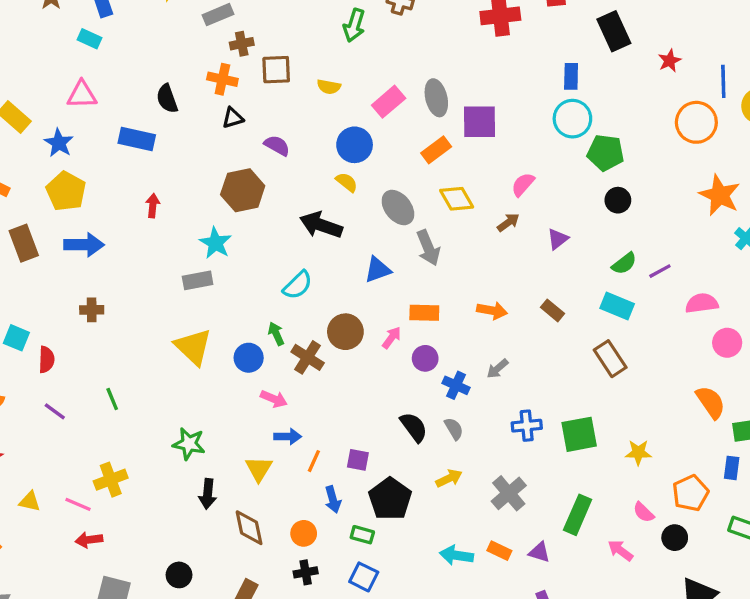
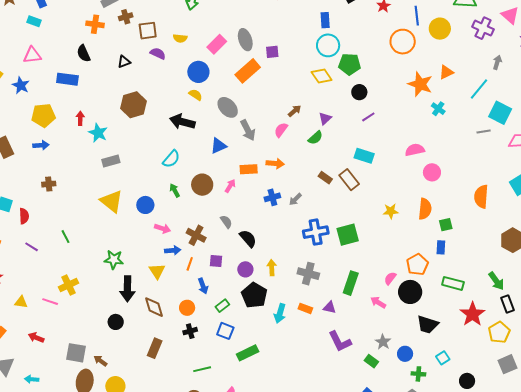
orange cross: (222, 79) -> (95, 24), moved
purple square: (479, 122) -> (272, 52), size x0.6
purple semicircle: (277, 145) -> (158, 54), moved
orange rectangle: (436, 150) -> (248, 71), size x1.4
pink semicircle: (523, 184) -> (281, 130), moved
yellow pentagon: (66, 191) -> (43, 115), moved, turned -30
yellow diamond: (457, 199) -> (322, 76), moved
cyan star: (215, 243) -> (98, 133), moved
blue arrow: (84, 245) -> (41, 145), size x0.7
green semicircle: (624, 263) -> (315, 138), moved
purple line: (660, 271) -> (368, 117), moved
brown rectangle: (553, 310) -> (325, 178), moved
orange arrow: (492, 311) -> (275, 163), moved
green arrow: (276, 334) -> (175, 190), moved
brown cross: (308, 357) -> (196, 235), moved
purple circle: (425, 358) -> (245, 269), moved
brown rectangle: (610, 359) -> (349, 180), moved
blue cross: (456, 385) -> (272, 197), moved, turned -35
orange semicircle: (711, 402) -> (425, 209), turned 45
blue cross: (527, 426) -> (316, 232), size x1.4
gray semicircle: (454, 429) -> (226, 222), moved
yellow star: (638, 453) -> (391, 211), moved
yellow arrow: (449, 478) -> (272, 268), turned -63
gray cross: (509, 493) -> (308, 274), turned -30
black arrow: (208, 494) -> (127, 289), size x1.4
black pentagon: (390, 499) -> (254, 295), moved
pink semicircle: (644, 512) -> (390, 278), turned 88
green rectangle: (362, 535) -> (222, 306), turned -48
black circle: (675, 538) -> (410, 292), size x1.5
red arrow: (89, 540) -> (36, 337), moved, turned 35
cyan arrow: (456, 555) -> (280, 313), turned -78
black circle: (179, 575) -> (116, 322), moved

